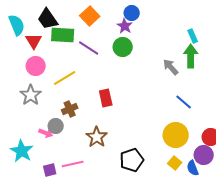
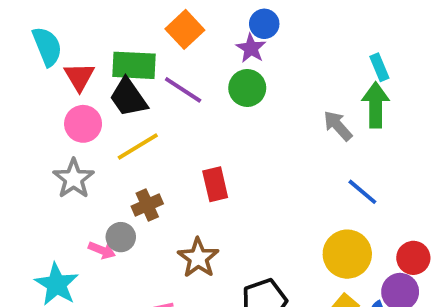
black trapezoid: (48, 19) -> (128, 97), moved

